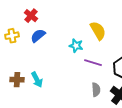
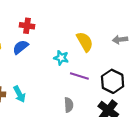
red cross: (31, 16) -> (27, 26), moved, turned -32
gray semicircle: (96, 90) -> (69, 105), moved

